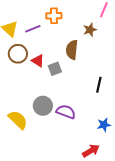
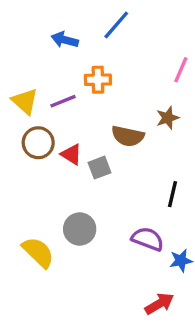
brown star: (90, 30) -> (168, 118), moved
brown semicircle: (72, 50) -> (128, 136), turned -84
purple semicircle: (66, 112) -> (148, 239), moved

